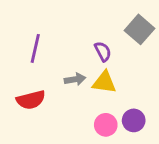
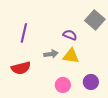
purple semicircle: (103, 51) -> (70, 35), turned -40
pink circle: (106, 125) -> (63, 85), moved

